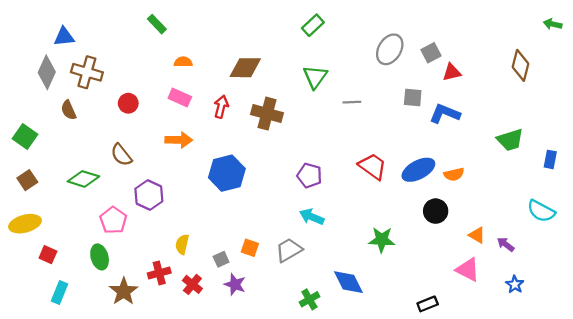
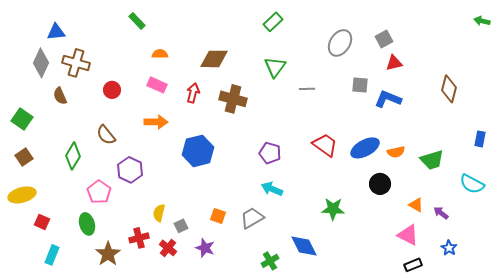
gray square: (431, 53) -> (384, 39), moved
brown diamond: (520, 65) -> (449, 89), moved
green trapezoid: (510, 140) -> (432, 160), moved
green diamond: (83, 179) -> (73, 156), turned -76
gray square: (221, 259) -> (181, 226), moved
black rectangle: (428, 304) -> (413, 265), moved

